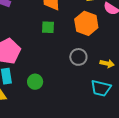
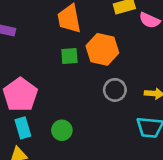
orange hexagon: (86, 23) -> (102, 49), moved

